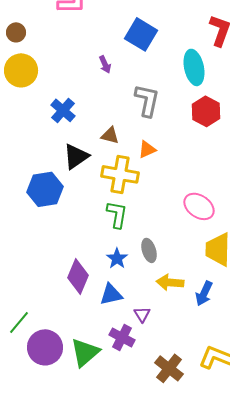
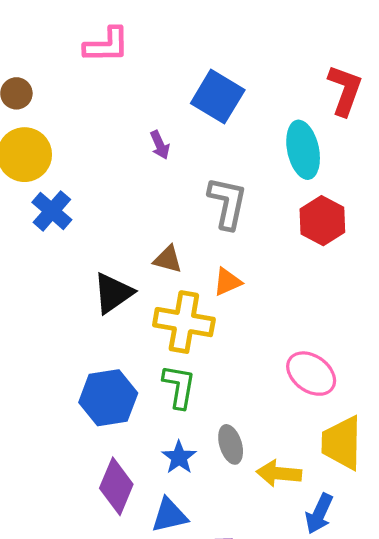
blue cross: (63, 110) -> (52, 211), moved
blue hexagon: (45, 189) -> (108, 398), moved
yellow arrow: (170, 282) -> (279, 473), moved

